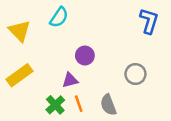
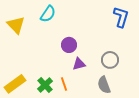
yellow rectangle: (20, 75) -> (15, 84), moved
purple triangle: (70, 80) -> (79, 64), moved
gray semicircle: (108, 105) -> (104, 85), moved

